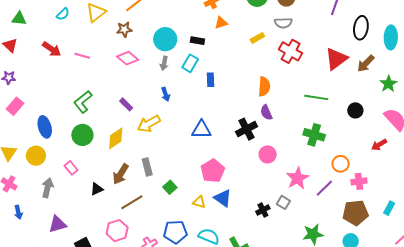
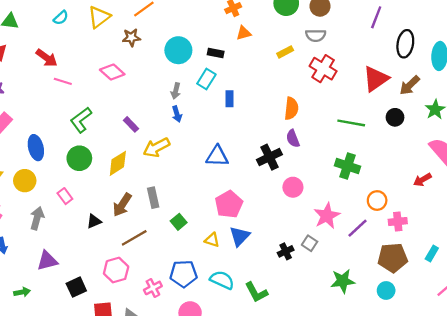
pink line: (82, 56) -> (63, 81), moved
pink diamond: (128, 58) -> (112, 72), moved
gray arrow: (164, 63) -> (176, 91), moved
black circle: (355, 110) -> (395, 117), moved
blue triangle: (223, 198) -> (240, 236), turned 36

